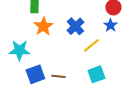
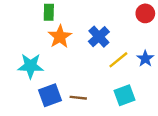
blue star: (110, 25) -> (145, 59), moved

